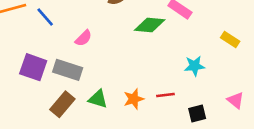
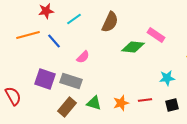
black square: (197, 114) -> (172, 105), moved

